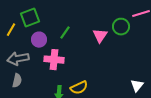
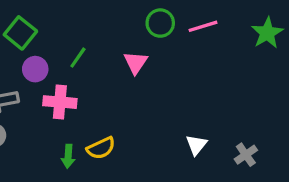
green square: (30, 18) -> (20, 33), turned -30
green circle: (121, 27) -> (160, 23), moved

